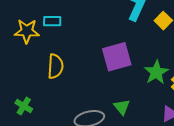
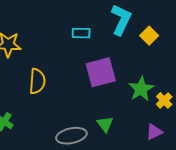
cyan rectangle: (52, 21) -> (81, 33), moved

